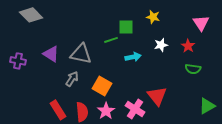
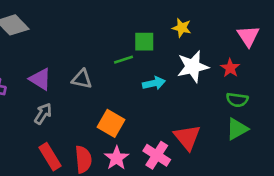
white star: (161, 45) -> (193, 67), size x1.6
gray triangle: (81, 54) -> (82, 79), size x0.7
gray arrow: (72, 79) -> (43, 114), moved
green triangle: (207, 106) -> (237, 129), moved

